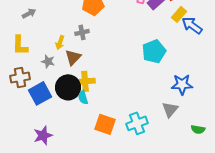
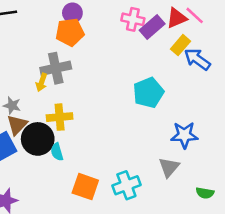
gray cross: (82, 32) -> (56, 68), size x1.6
yellow arrow: (60, 42) -> (42, 82), moved
brown triangle: (73, 57) -> (17, 125), moved
yellow cross: (85, 81) -> (60, 117), moved

